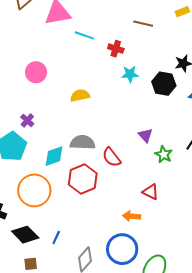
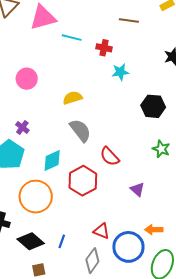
black hexagon: (164, 84) -> (153, 106), moved
purple triangle: (145, 135) -> (137, 189), moved
gray semicircle: (83, 142) -> (80, 130), moved, turned 55
red triangle: (151, 192) -> (102, 231), moved
orange arrow: (131, 216) -> (154, 230), moved

